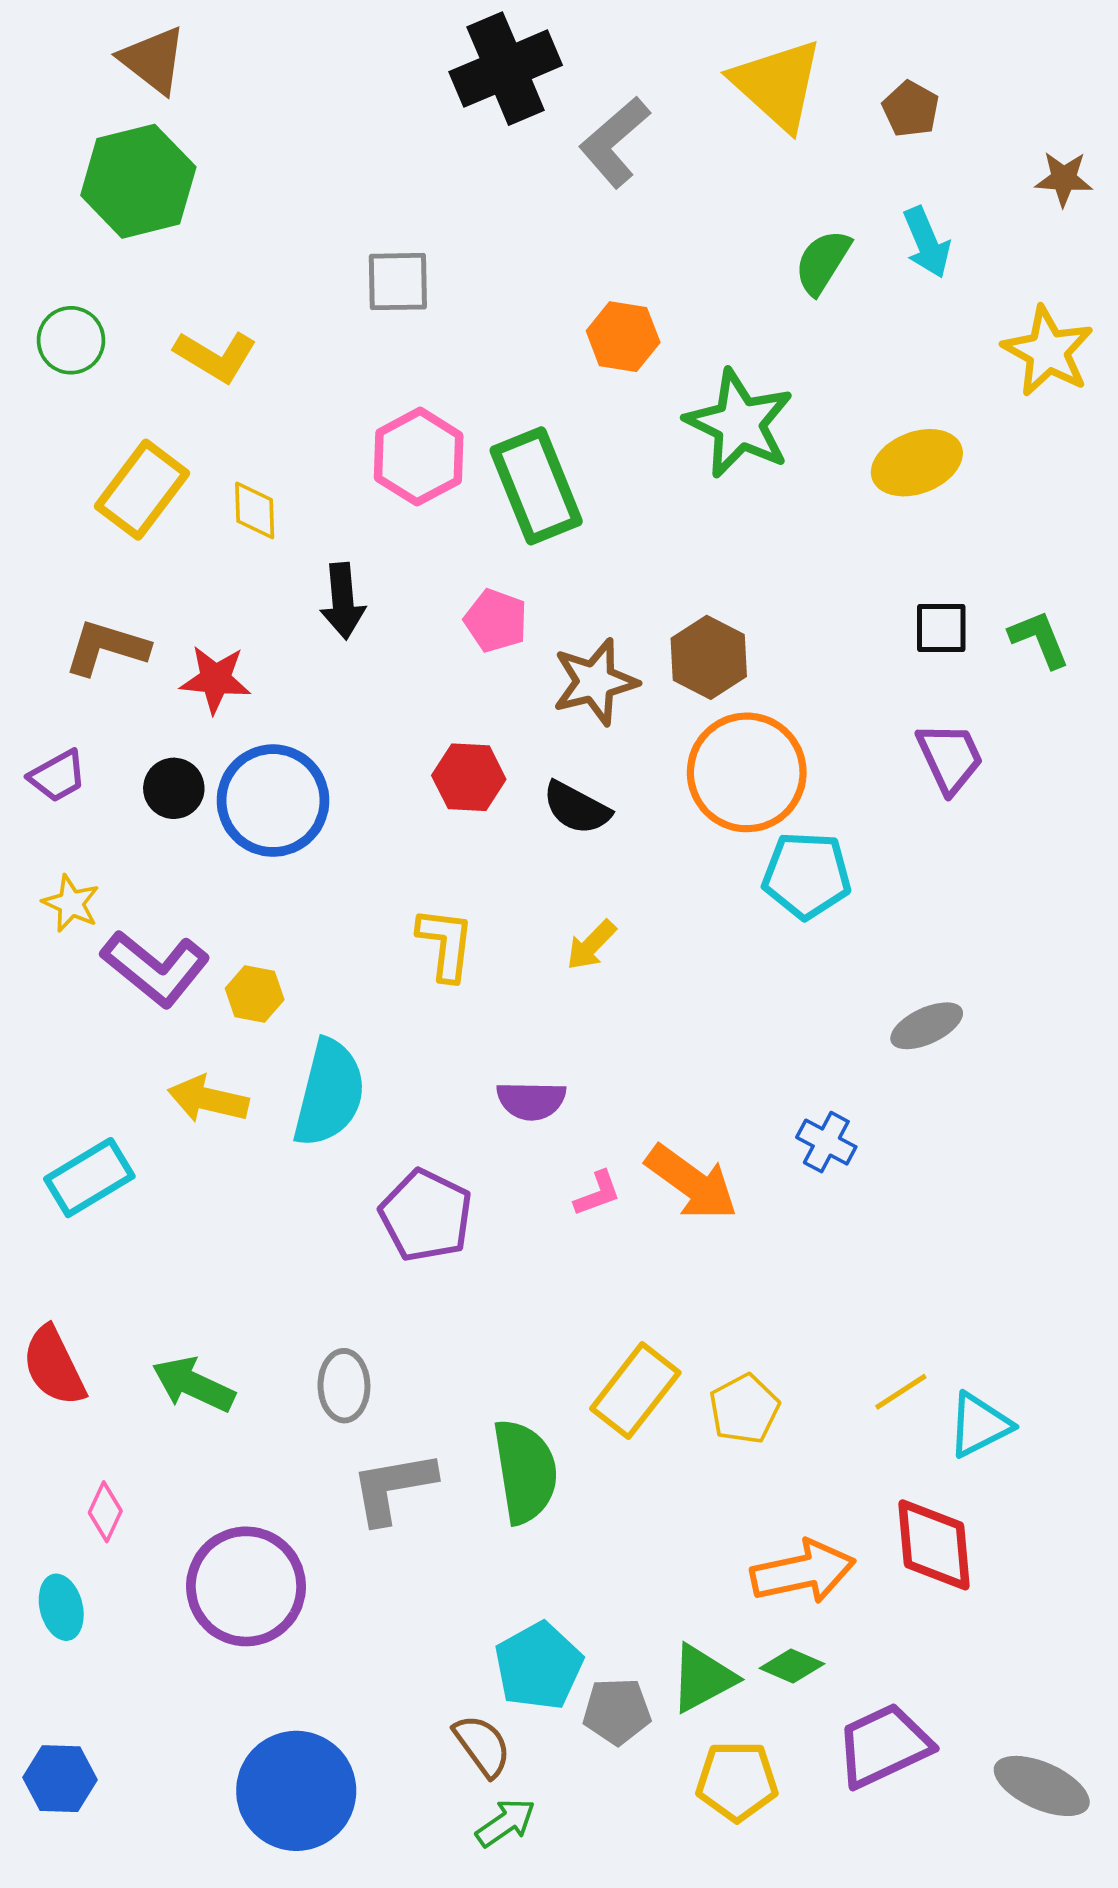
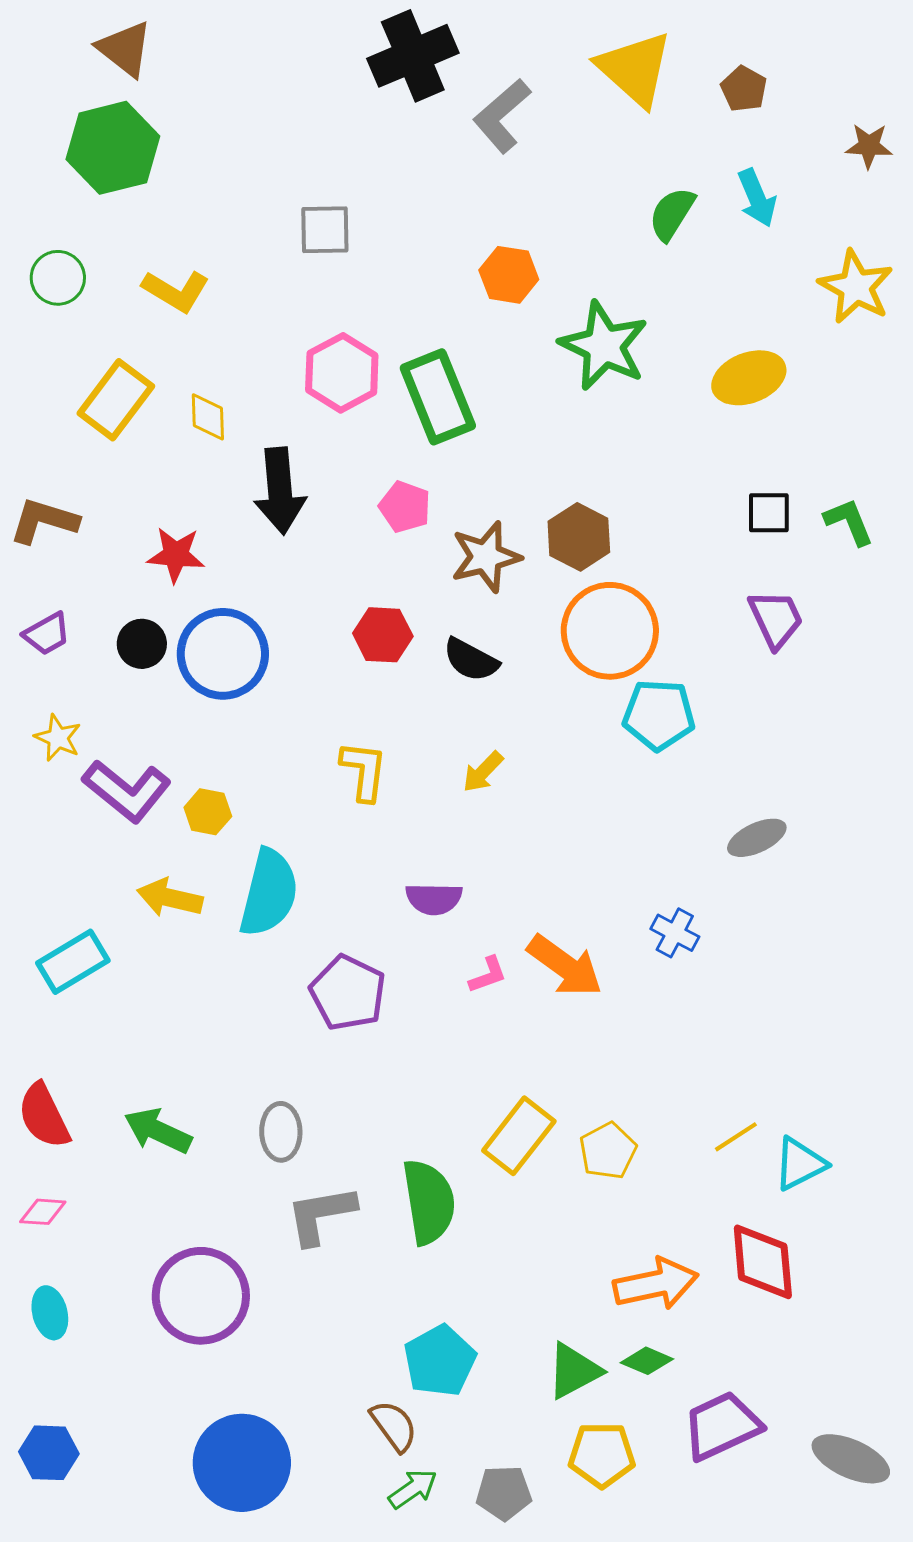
black arrow: (343, 601) -> (280, 491), size x1.4
brown L-shape: (106, 648) -> (44, 521), moved
pink diamond: (105, 1512) -> (43, 1212), moved, turned 69
gray pentagon: (617, 1711) -> (504, 1493), moved

